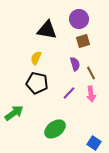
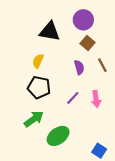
brown square: (83, 41) -> (88, 43), turned -32
brown line: (91, 73) -> (102, 65), moved
green arrow: (14, 113) -> (34, 119), moved

